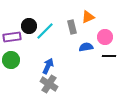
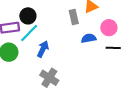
cyan line: (45, 31) -> (29, 33), moved
blue arrow: (48, 66) -> (43, 49), moved

